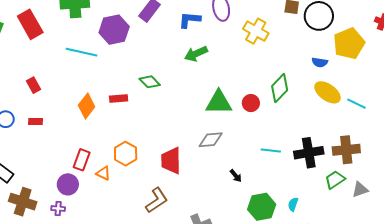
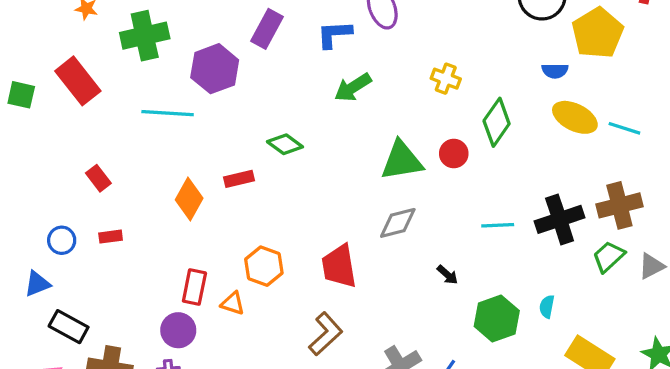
yellow cross: (256, 31) -> (446, 79), moved, size x0.7

